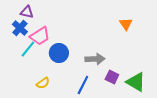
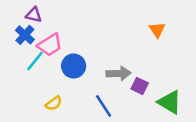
purple square: (112, 77) -> (140, 86), moved
blue line: (83, 85) -> (104, 106), turned -60

